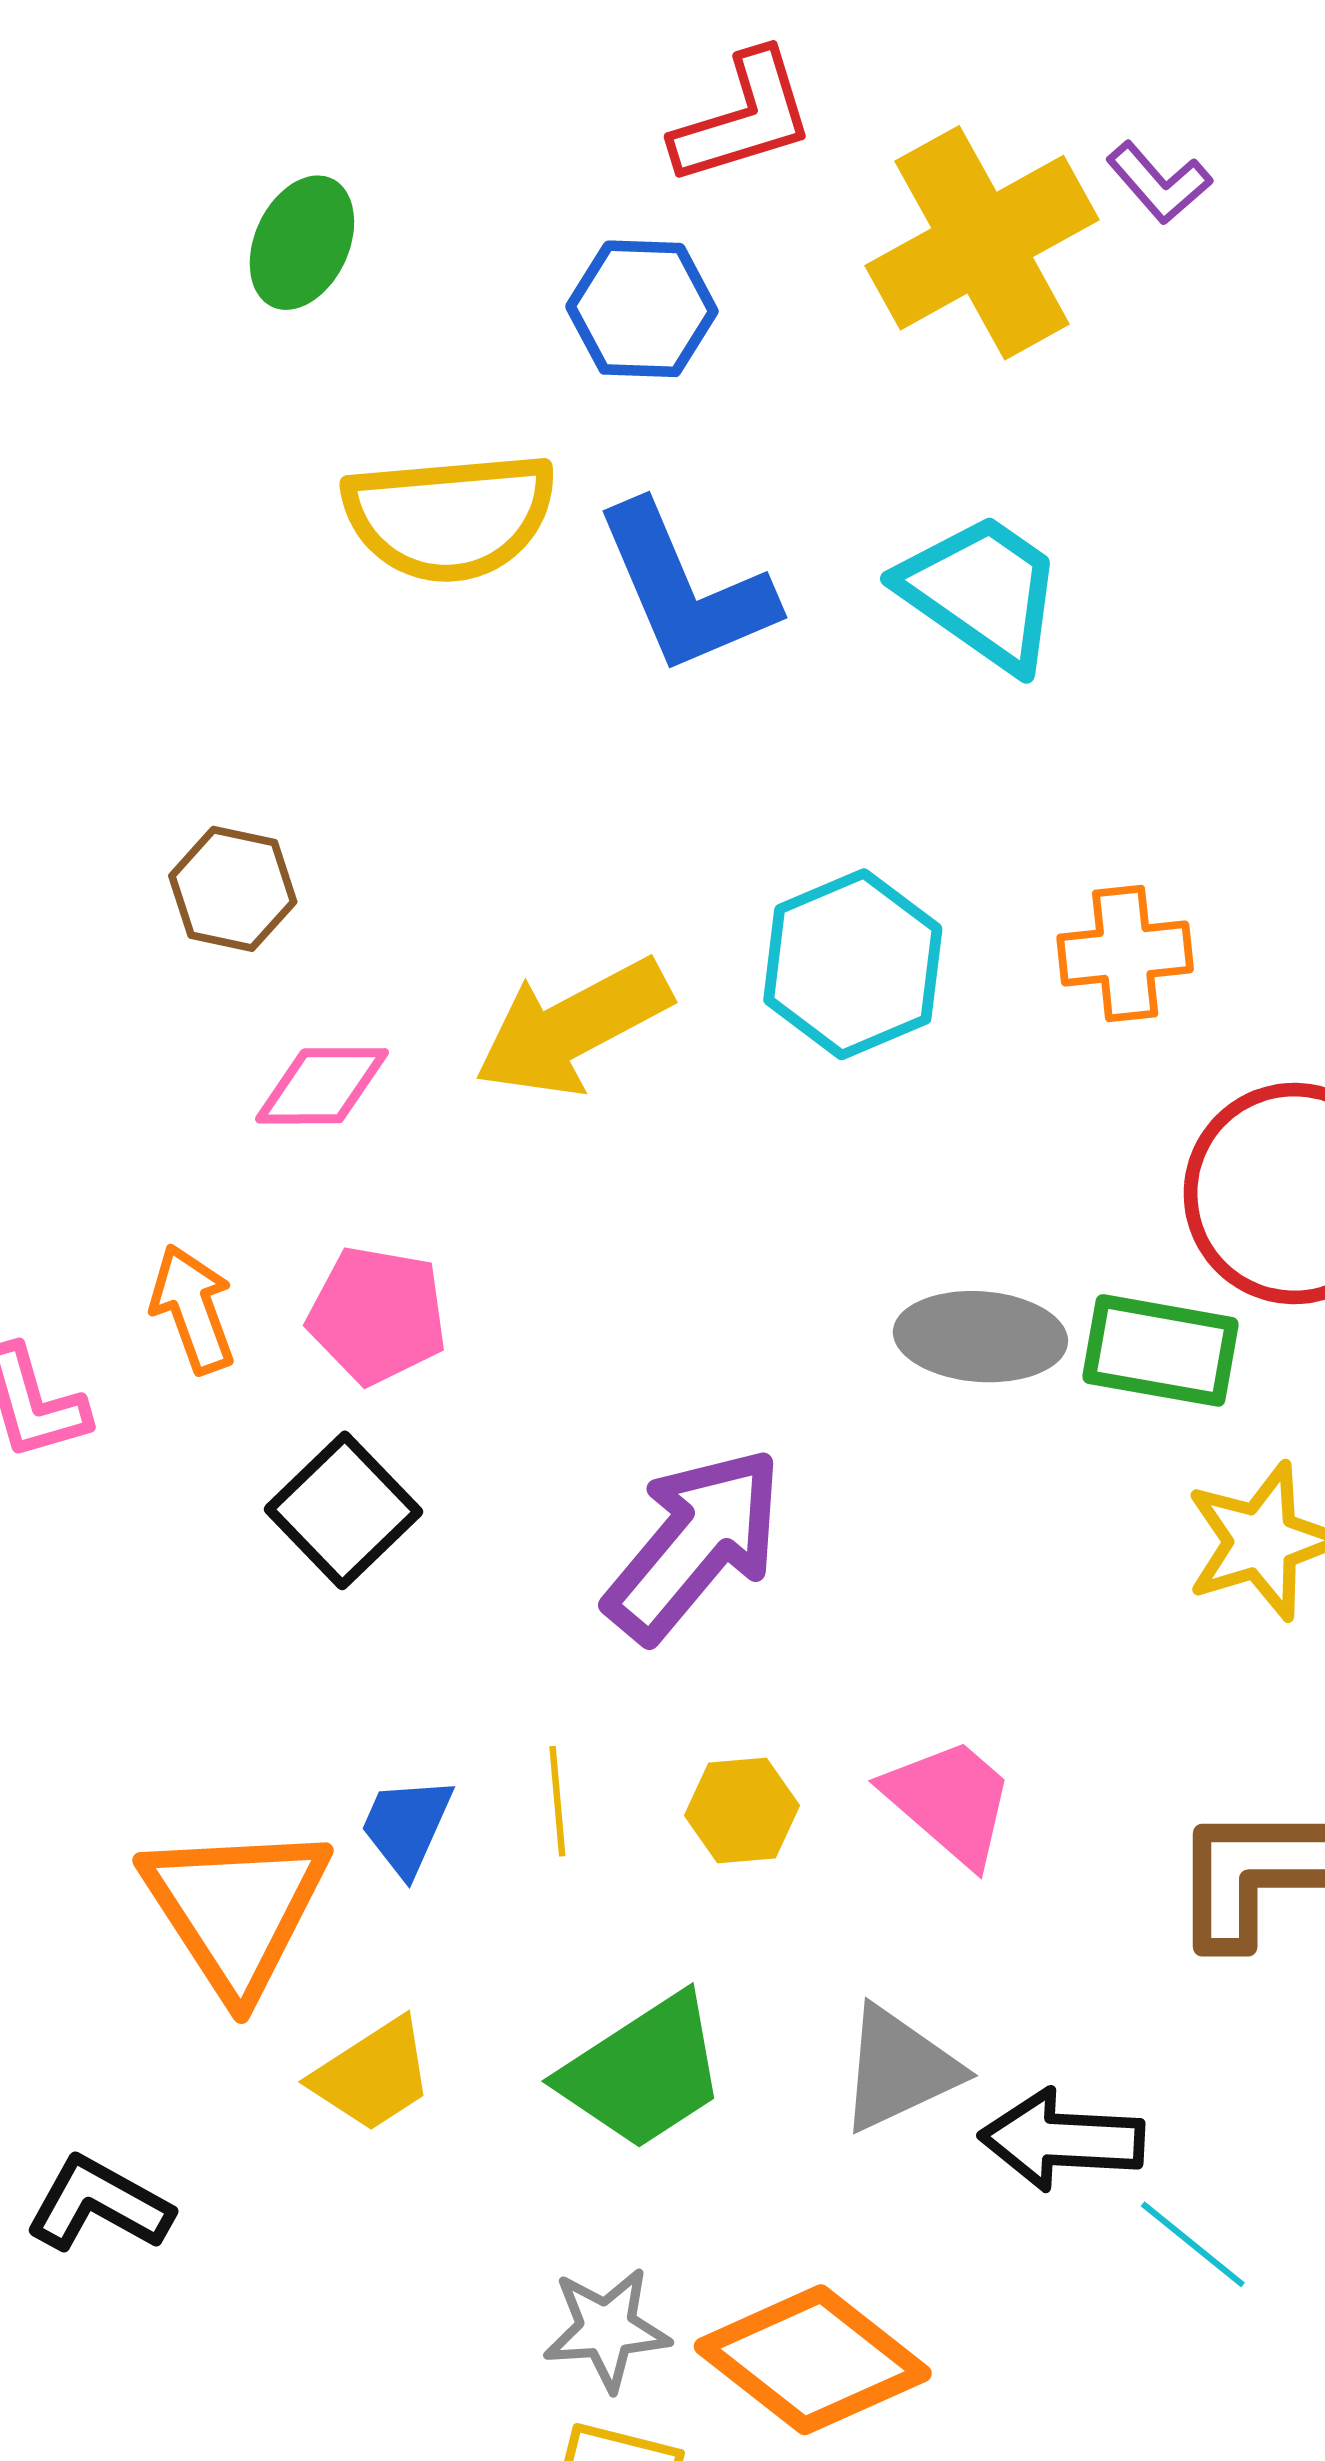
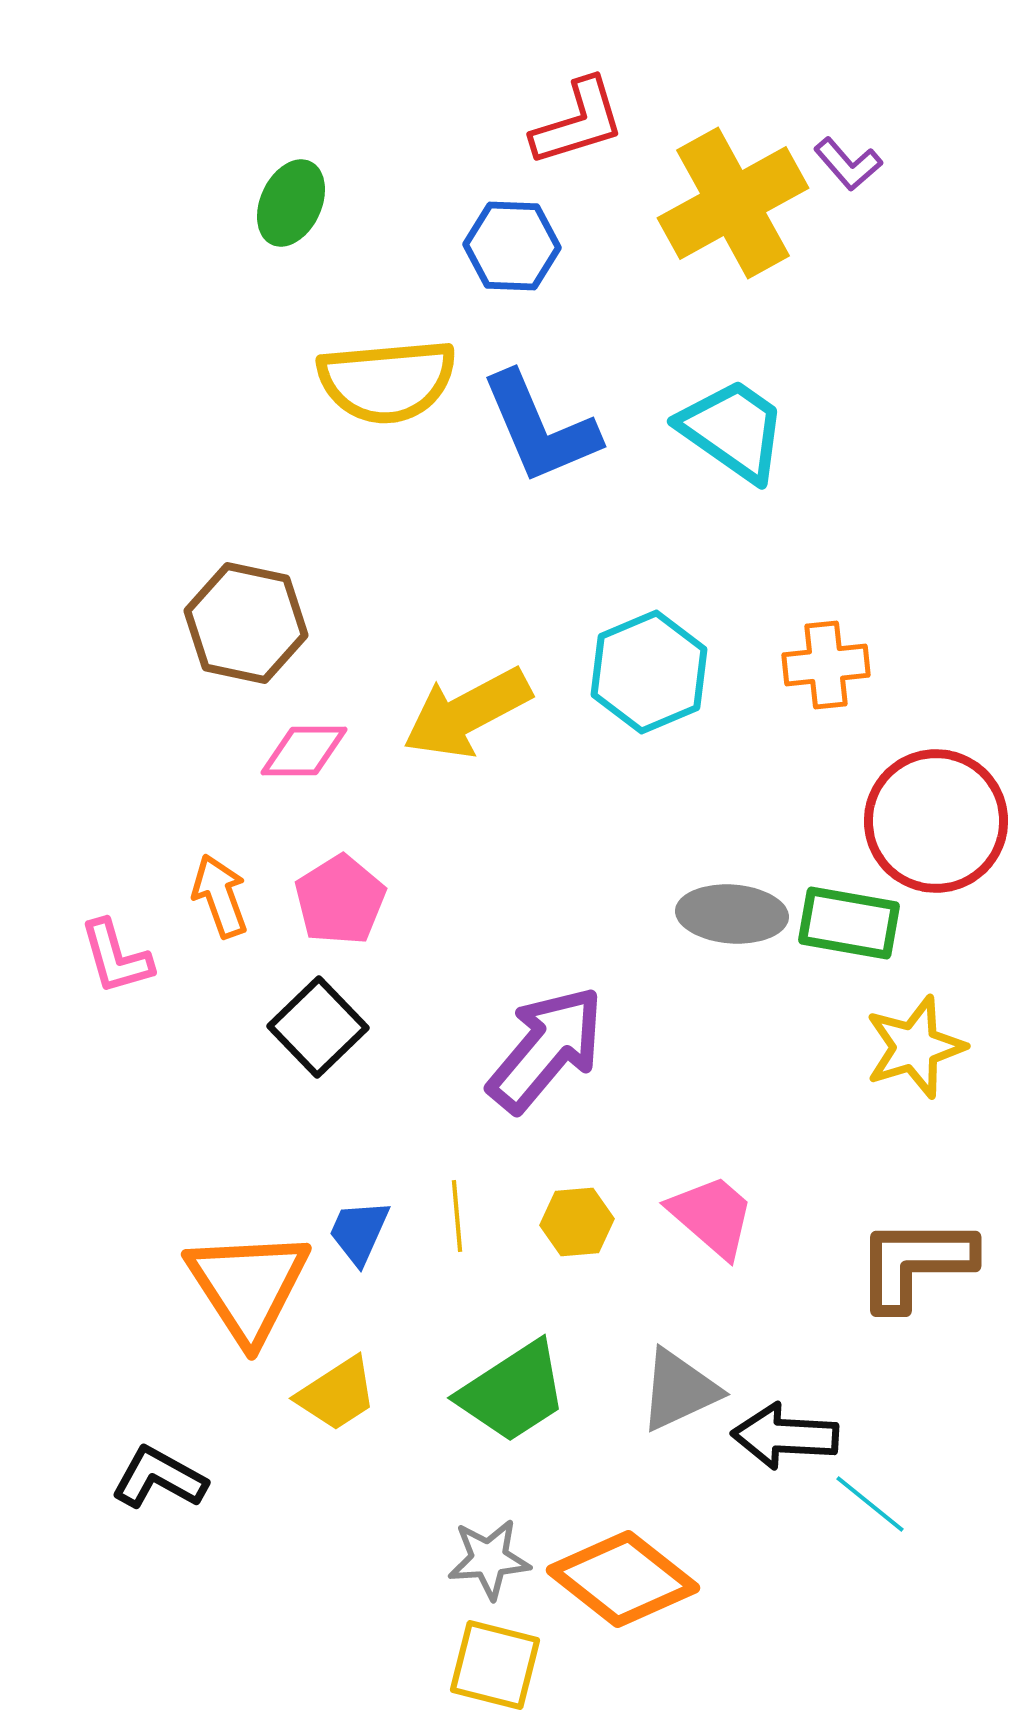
brown hexagon: (233, 889) -> (246, 623), size x1.5
pink pentagon: (377, 1315) -> (340, 900), turned 30

